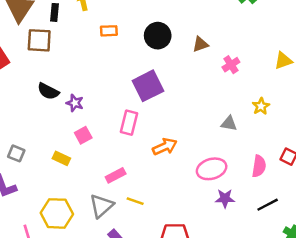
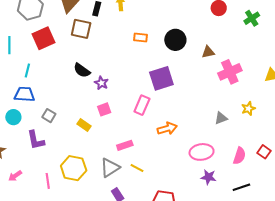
orange rectangle: (109, 31) -> (140, 37), moved
pink cross: (231, 65) -> (230, 72), size x1.6
gray triangle: (229, 123) -> (221, 118), turned -40

